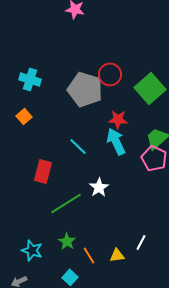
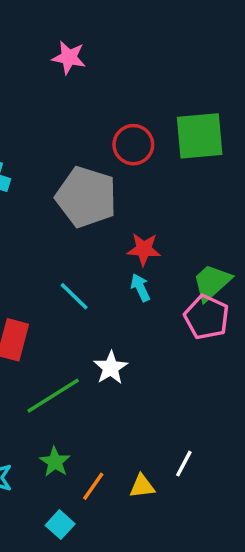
red circle: (110, 74) -> (133, 145), moved
green square: (150, 88) -> (200, 136), moved, turned 36
cyan arrow: (116, 141) -> (140, 288), size x0.6
orange line: (89, 255) -> (93, 486), turned 66

